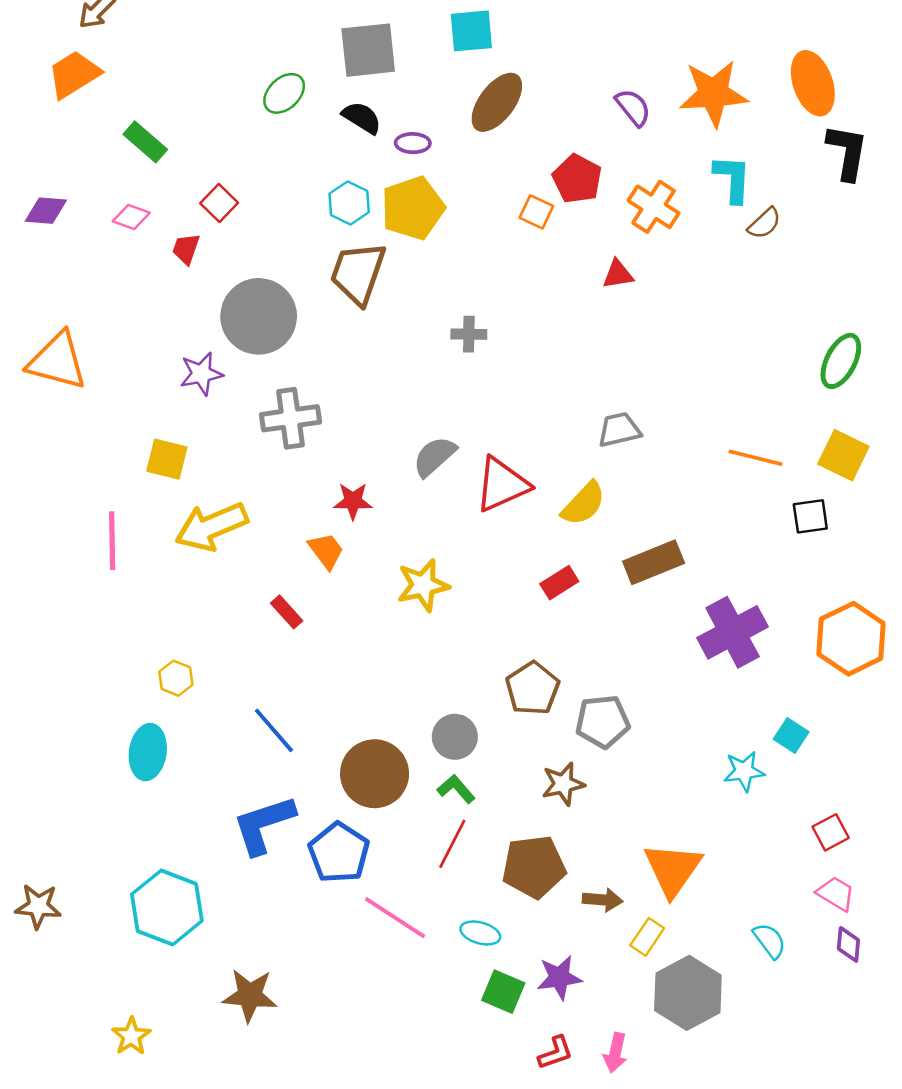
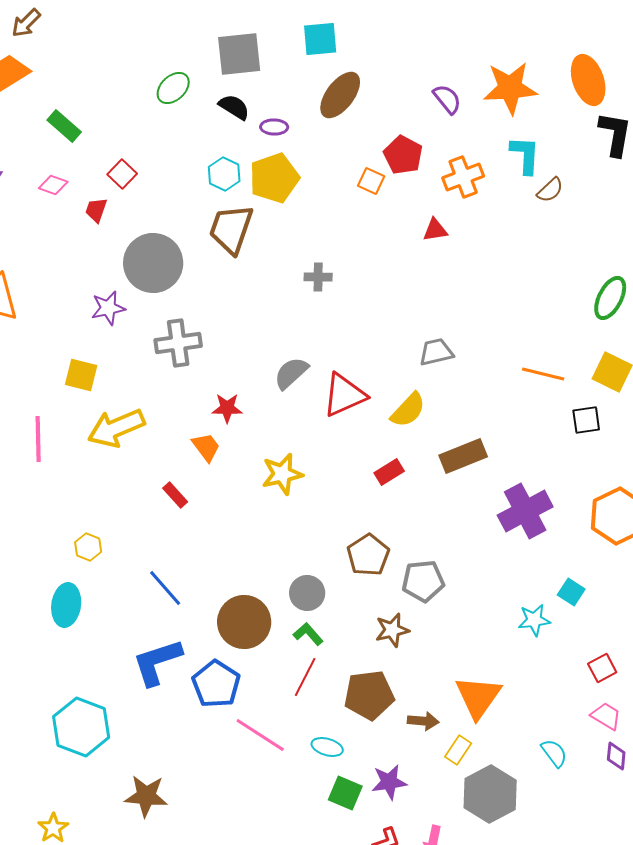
orange cross: (654, 207) -> (463, 177), turned 36

